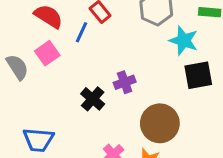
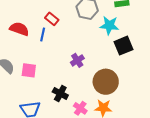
pink square: (47, 53) -> (29, 70), moved, turned -35
black cross: (93, 99) -> (60, 93), moved

